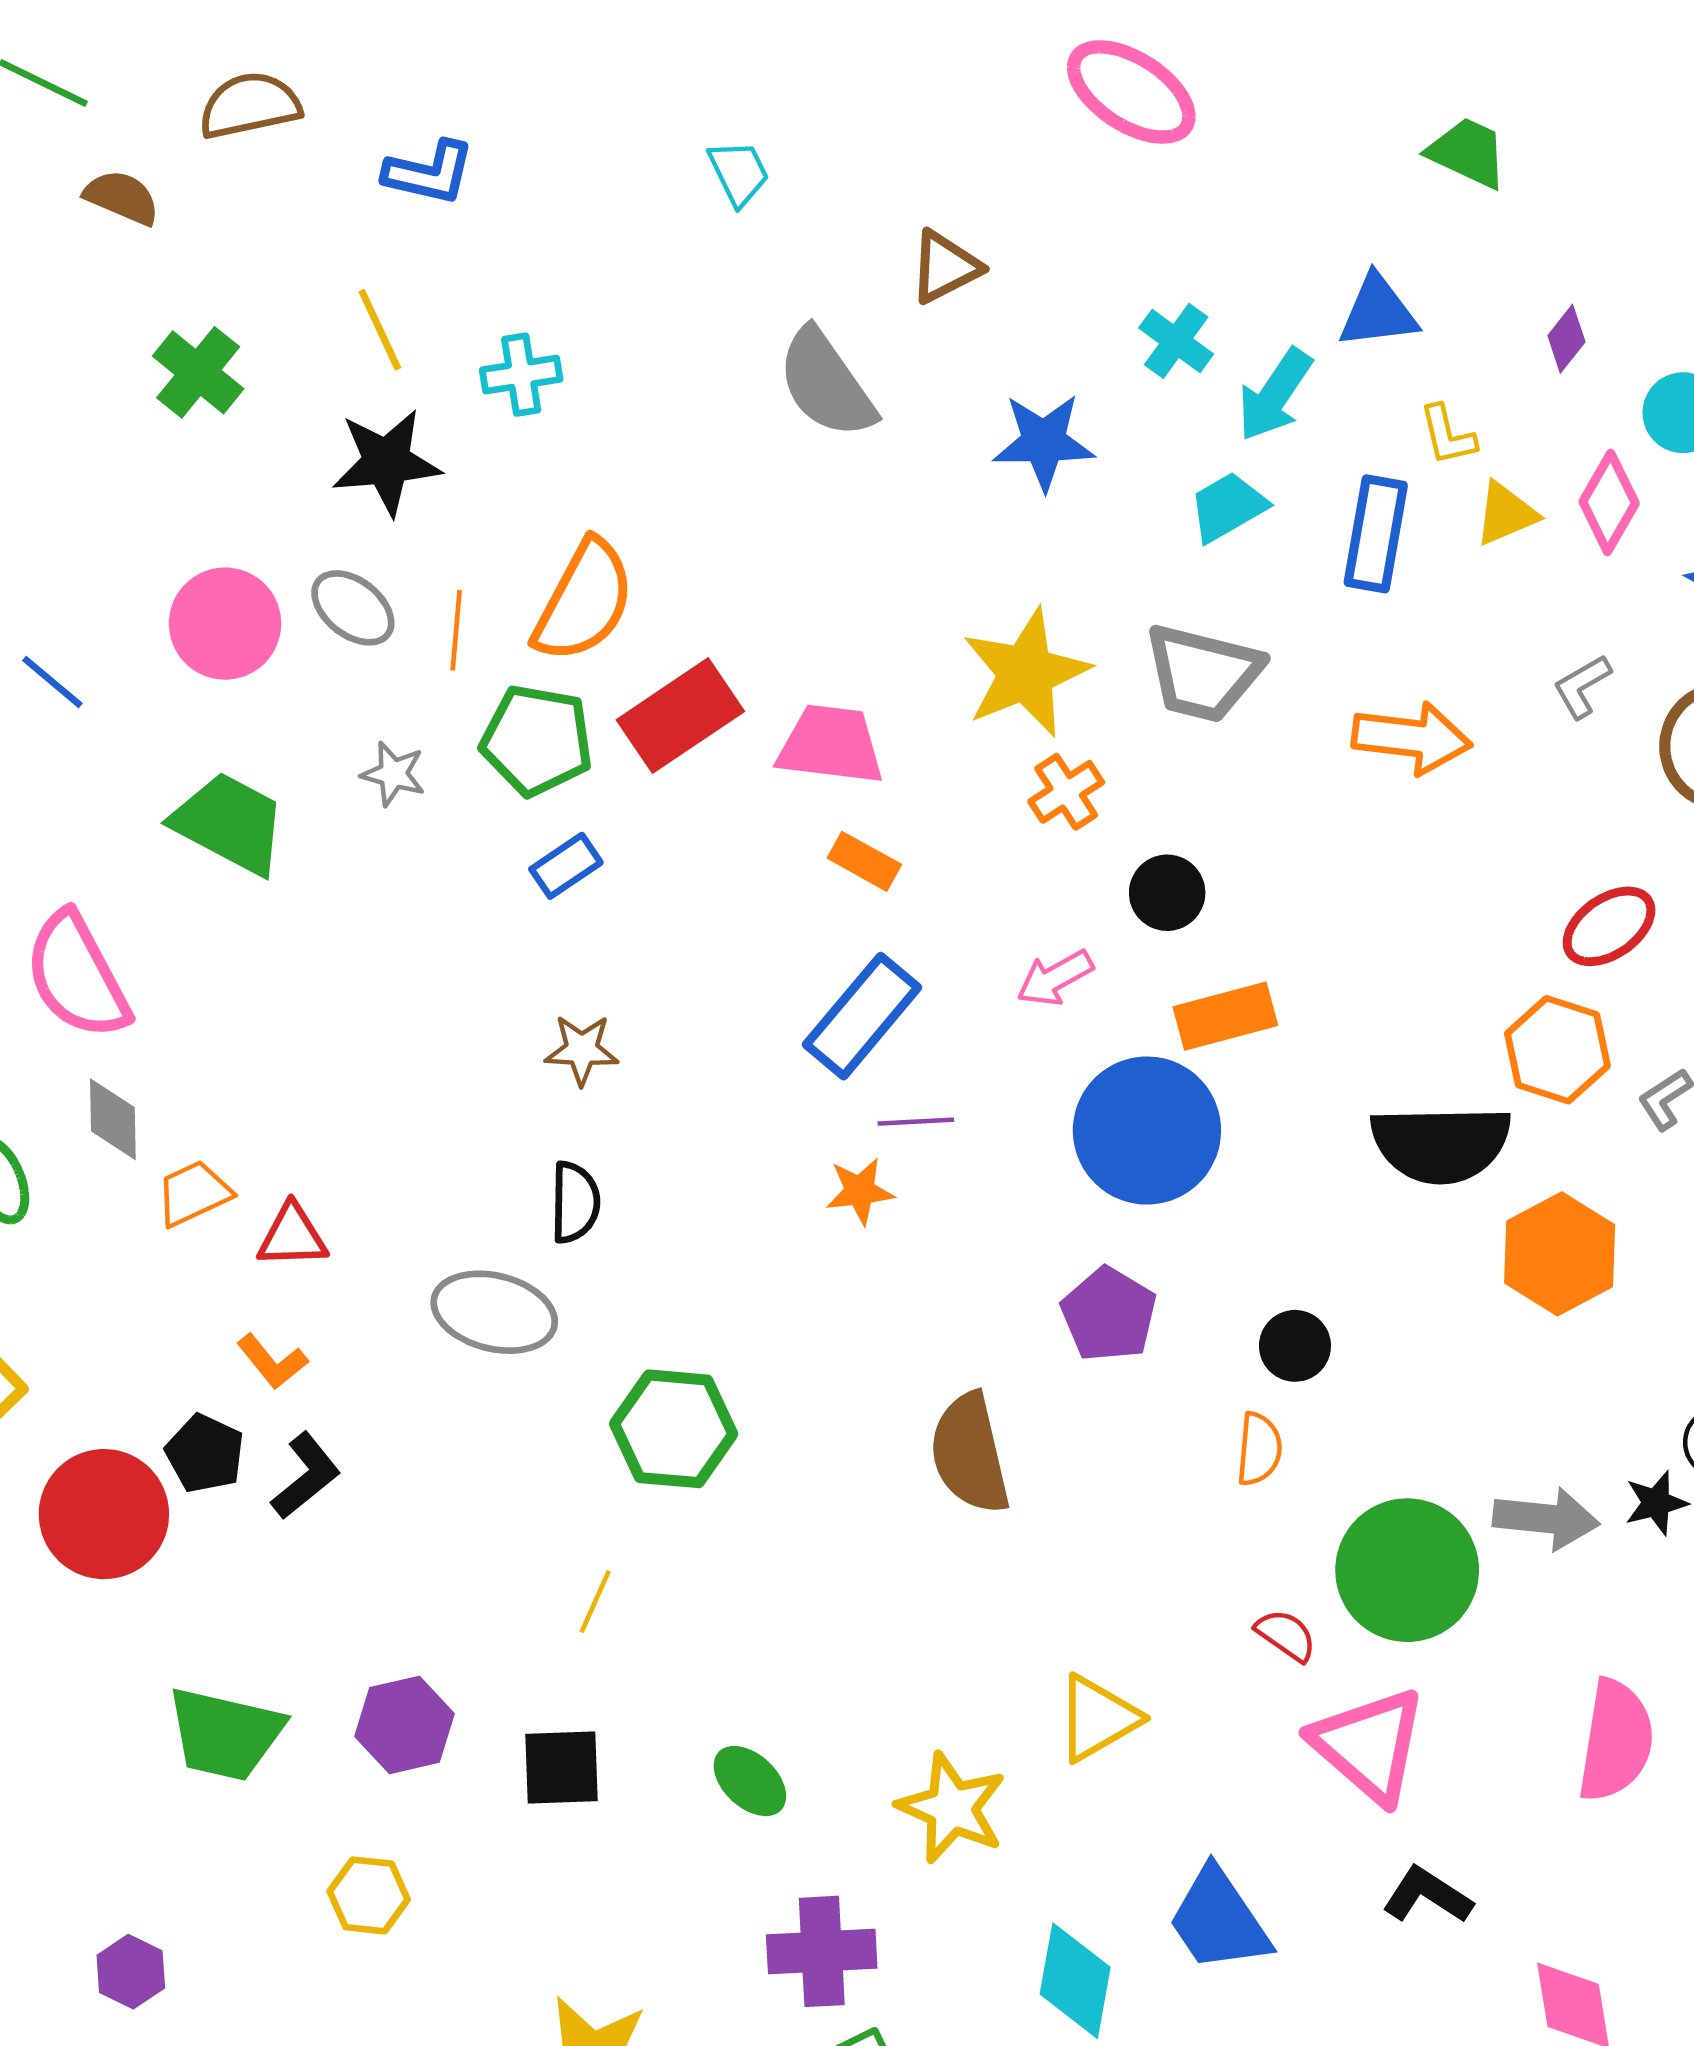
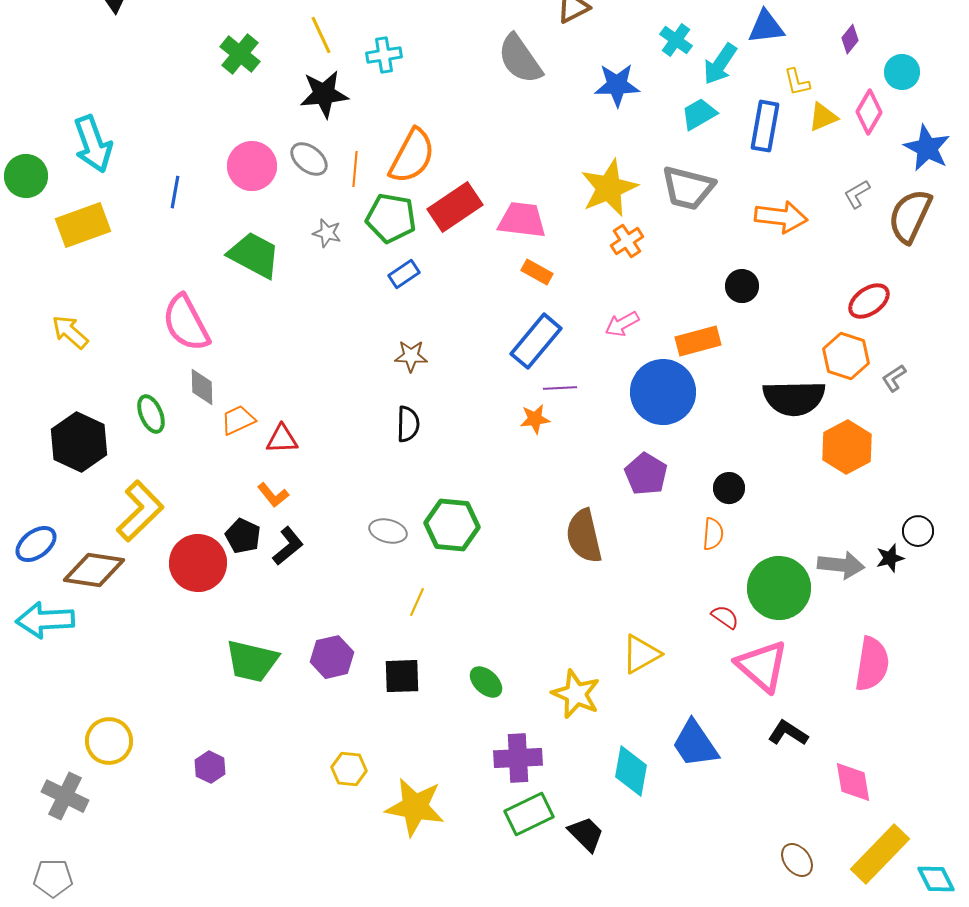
blue line: (52, 682) -> (175, 192), turned 60
black circle: (1167, 893) -> (742, 286), moved
gray ellipse: (494, 1312) -> (388, 531), moved, size x0.7
yellow hexagon: (369, 1895) -> (349, 769), moved

